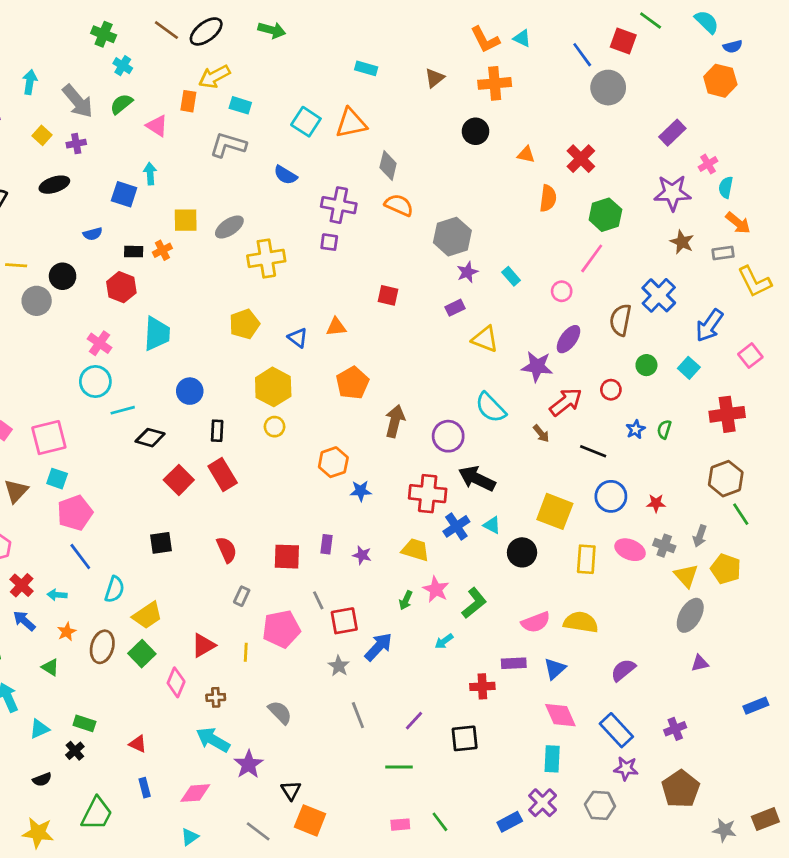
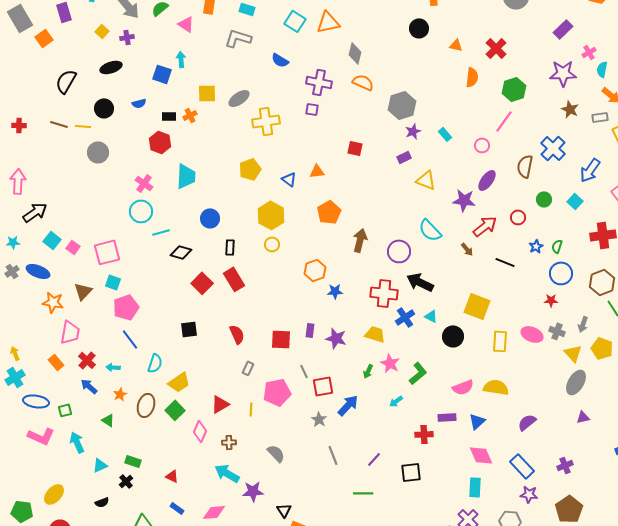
black circle: (63, 276) -> (104, 108), moved
blue circle: (611, 496) -> (561, 273), moved
purple star: (362, 555) -> (336, 338), size x1.5
purple star: (249, 764) -> (253, 491), turned 30
blue rectangle: (145, 788) -> (177, 508), turned -40

